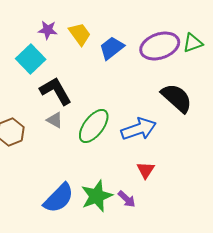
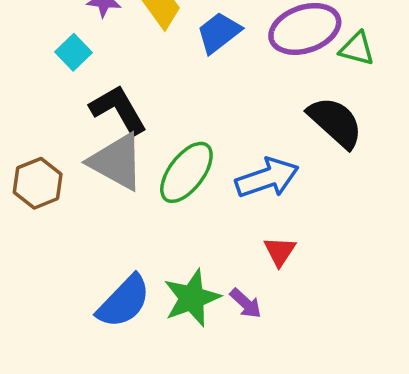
green triangle: (193, 43) -> (357, 49), moved, turned 35
cyan square: (31, 59) -> (74, 52), size x0.7
gray triangle: (55, 120) -> (117, 162), size x2.0

